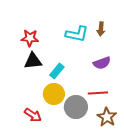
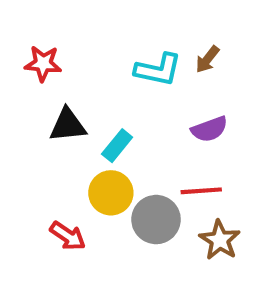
brown arrow: (101, 29) -> (207, 59), turned 32
red star: (30, 38) -> (43, 63), moved

